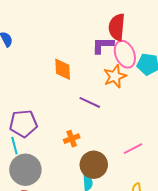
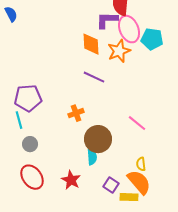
orange diamond: (63, 69) -> (91, 44), moved
pink line: (133, 149) -> (137, 123), turned 66
gray circle: (25, 170) -> (30, 144), size x0.5

